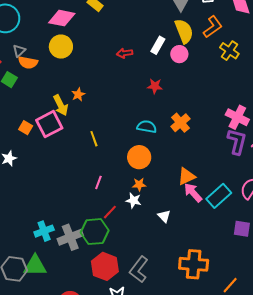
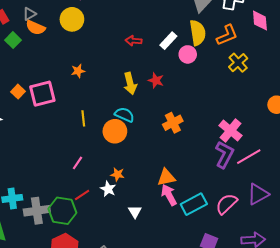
yellow arrow: (61, 105) -> (130, 83), moved
cyan semicircle: (147, 127) -> (124, 115), moved
orange circle: (139, 157) -> (115, 131), moved

